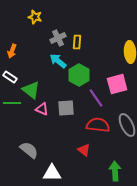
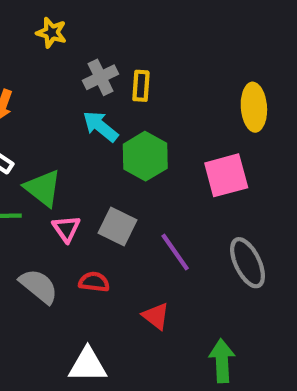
purple line: (96, 98) -> (175, 252), moved
gray square: (66, 108) -> (118, 226), turned 30
pink triangle: (42, 109) -> (66, 229), turned 32
red semicircle: (98, 125) -> (94, 282), moved, size x0.6
gray semicircle: (29, 150) -> (39, 286), moved

